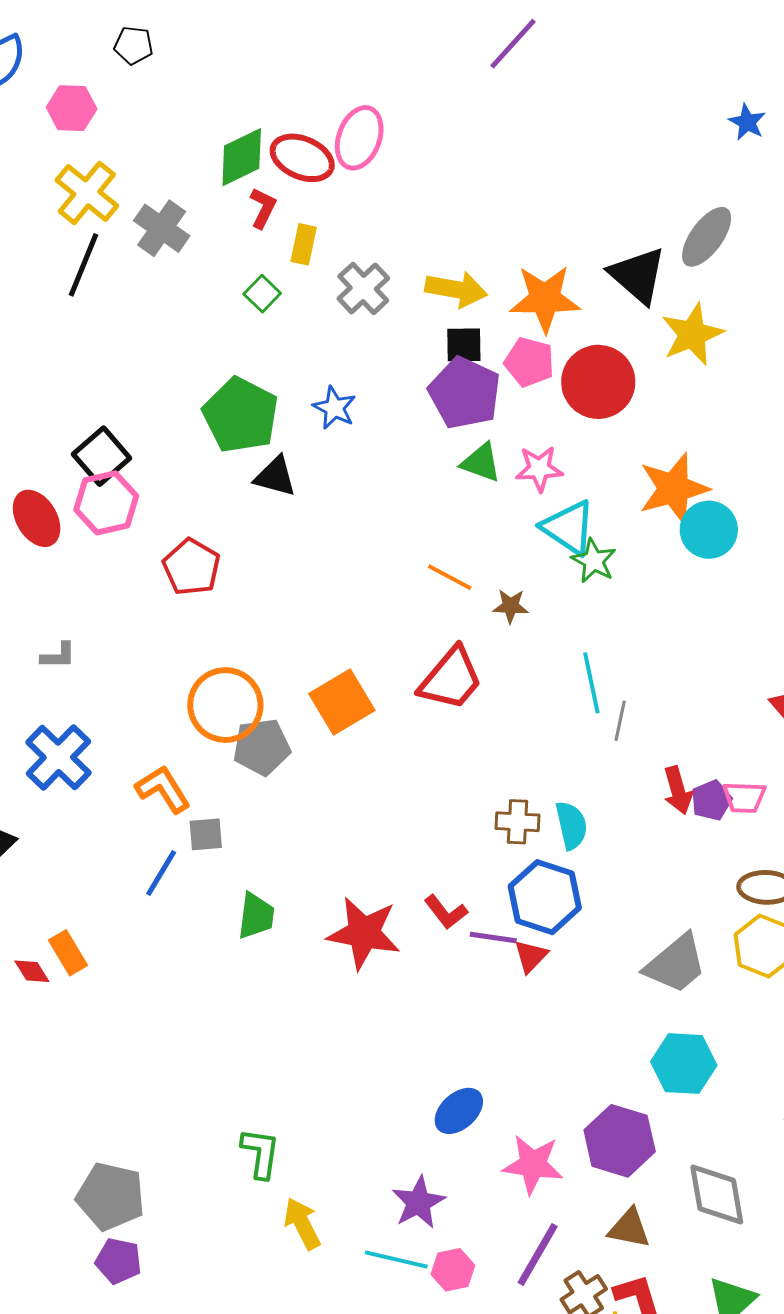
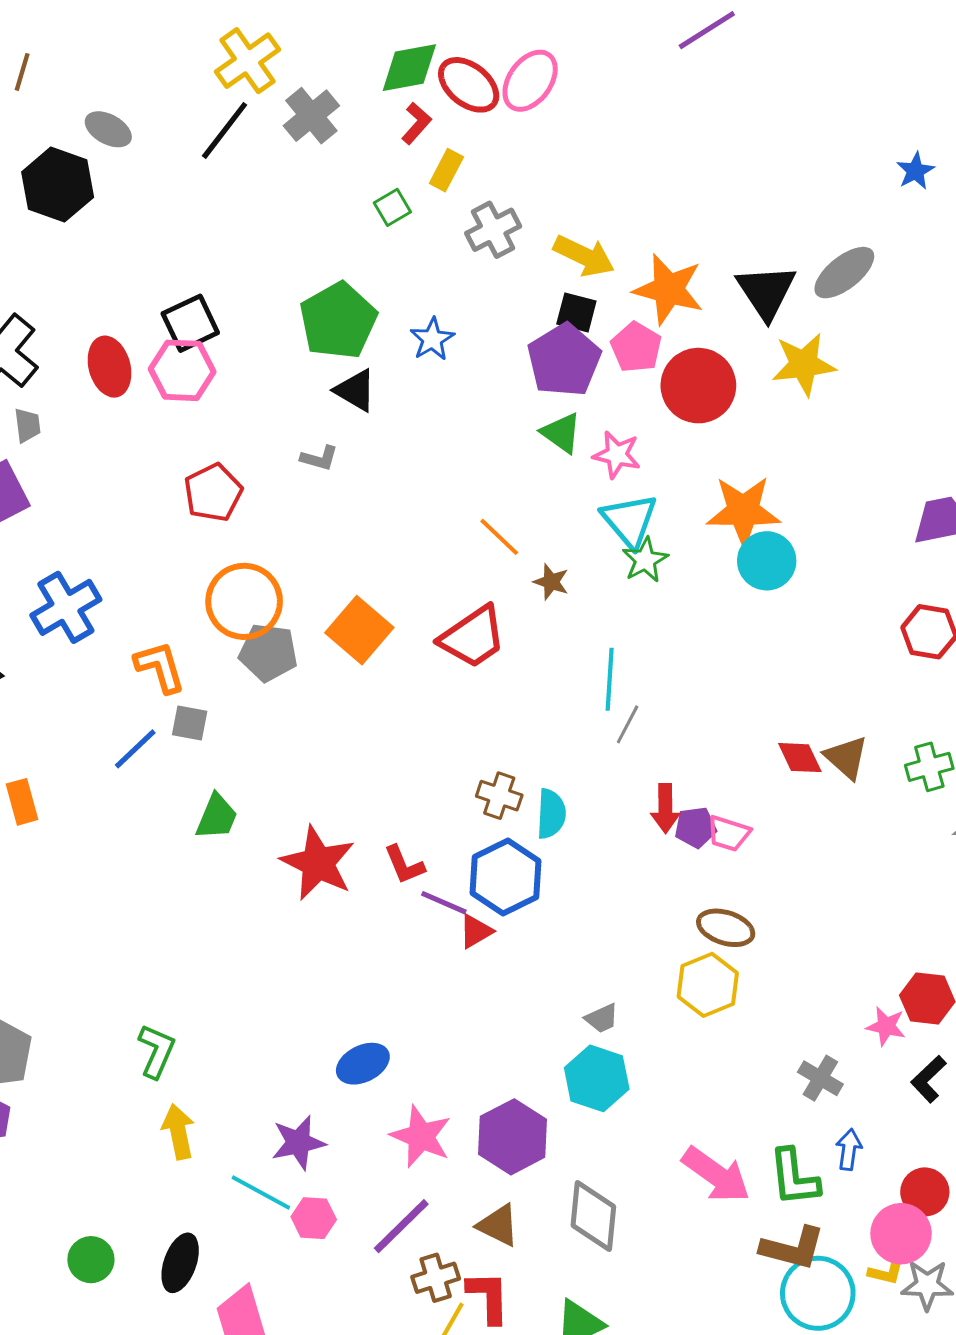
red pentagon: (192, 567) -> (213, 493), moved
gray L-shape: (58, 656) -> (319, 458), moved
orange square: (342, 702) -> (359, 630), turned -34
gray trapezoid: (676, 964) -> (602, 1018), moved, size x0.5

